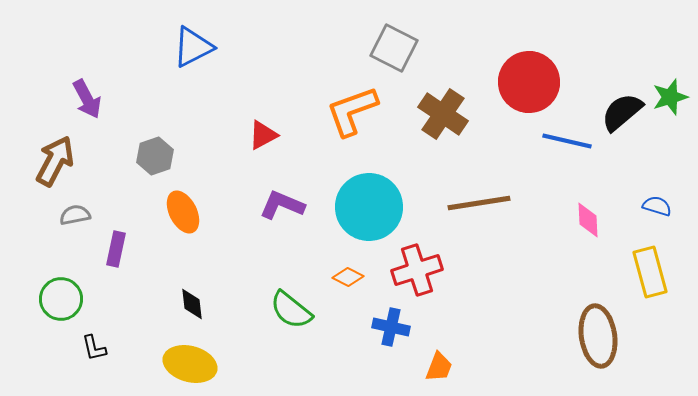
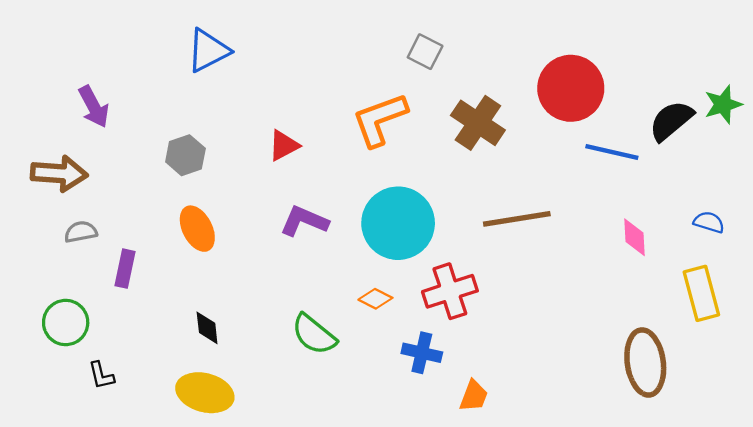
gray square: (394, 48) -> (425, 52), size x0.7
gray hexagon: (155, 156) -> (185, 155), moved
brown arrow: (55, 161) -> (59, 174), turned 66

